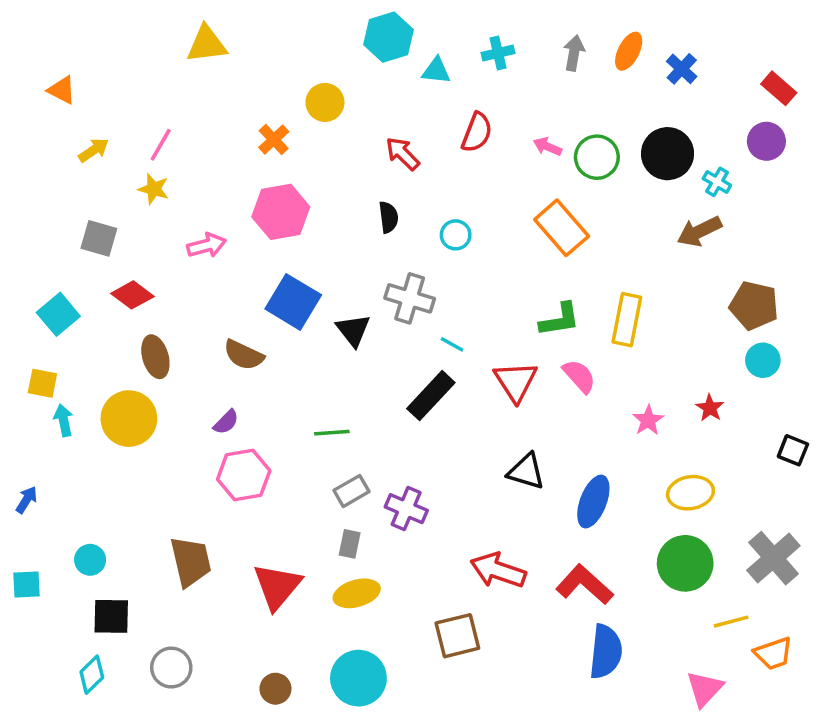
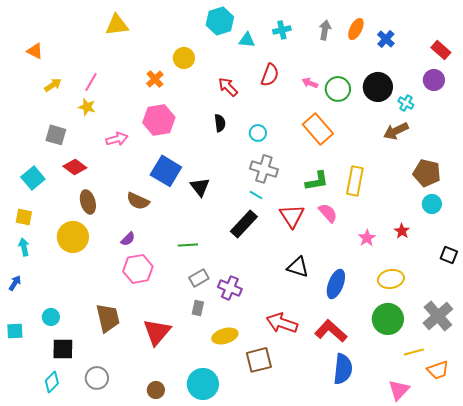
gray cross: (410, 298) -> (264, 169), moved
cyan arrow: (64, 420) -> (24, 247), moved
yellow ellipse: (357, 593) -> (225, 336), moved

